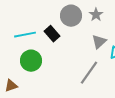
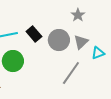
gray circle: (71, 16) -> (59, 40), moved

